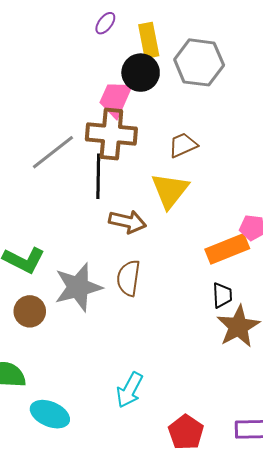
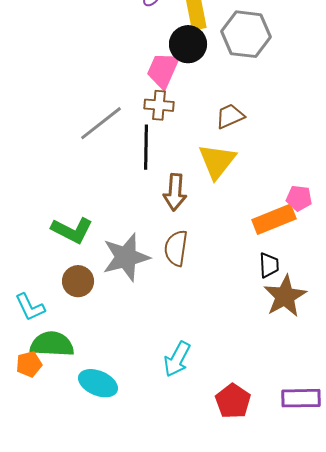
brown cross: (111, 134) -> (159, 105), size x0.6
brown arrow: (127, 222) -> (175, 192), turned 81

